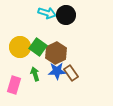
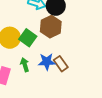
brown hexagon: (56, 53) -> (51, 27), moved

